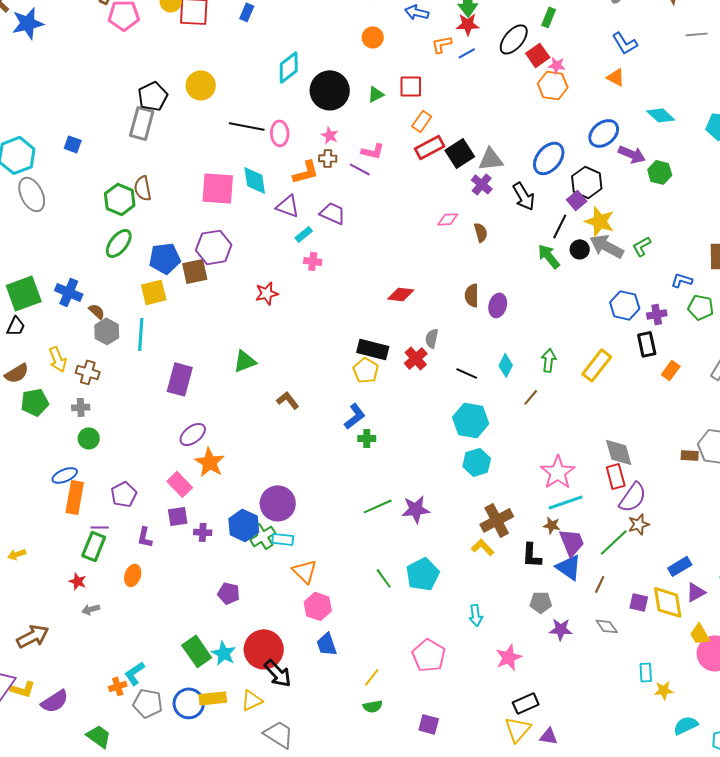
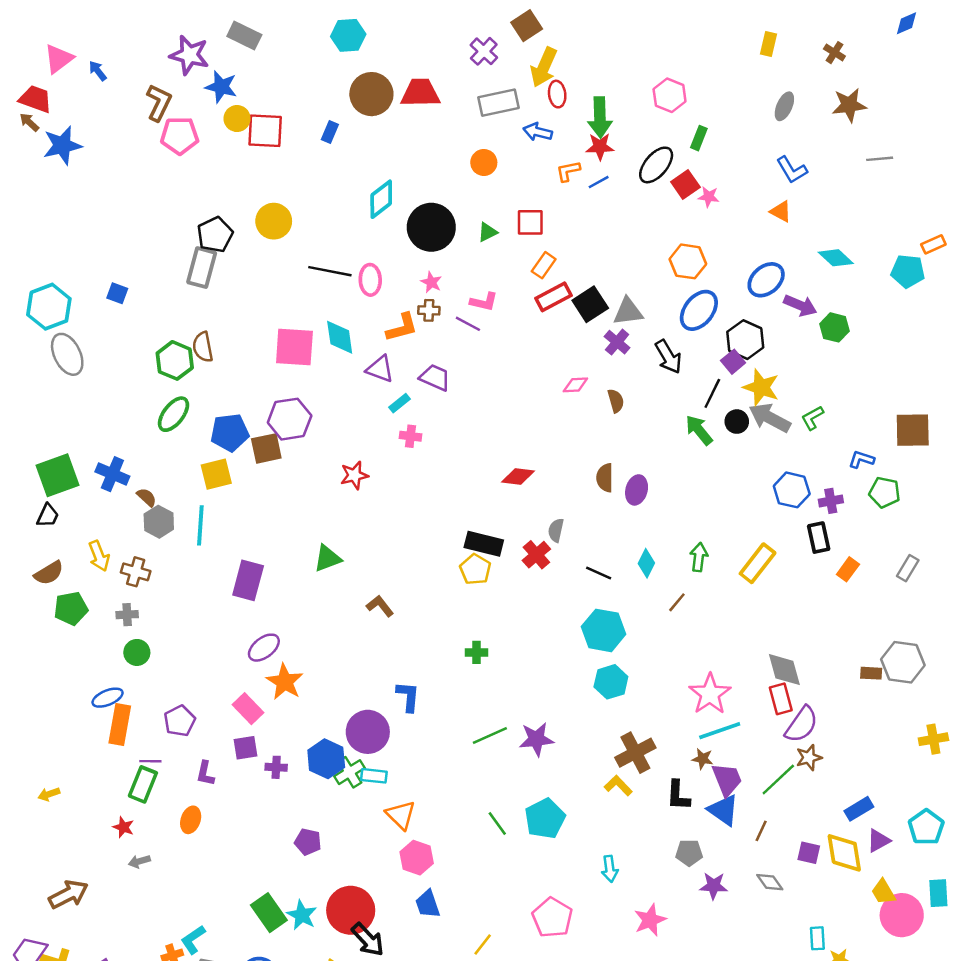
orange hexagon: (553, 85) -> (688, 261), moved
blue L-shape: (355, 416) -> (408, 696), moved, turned -48

